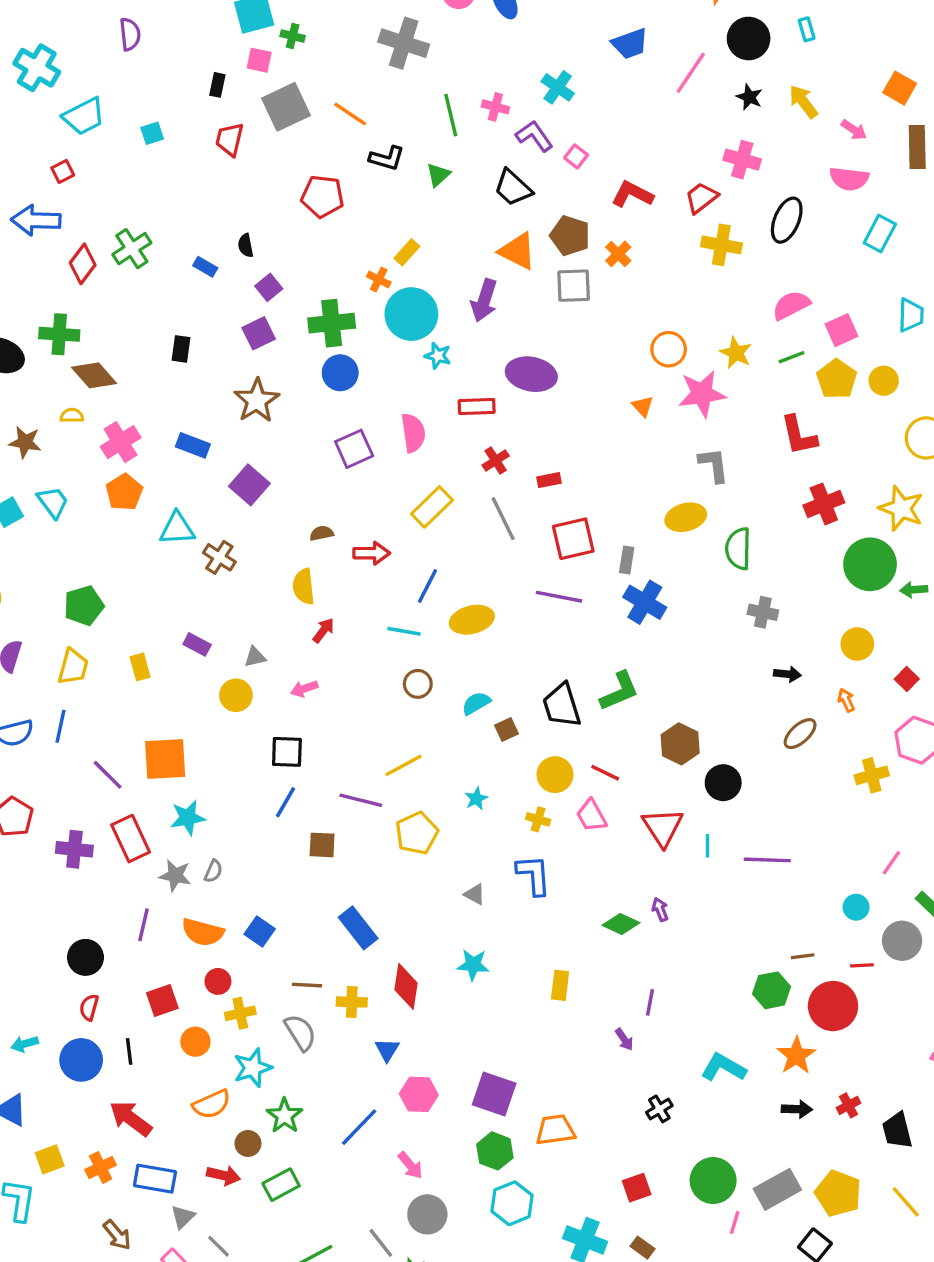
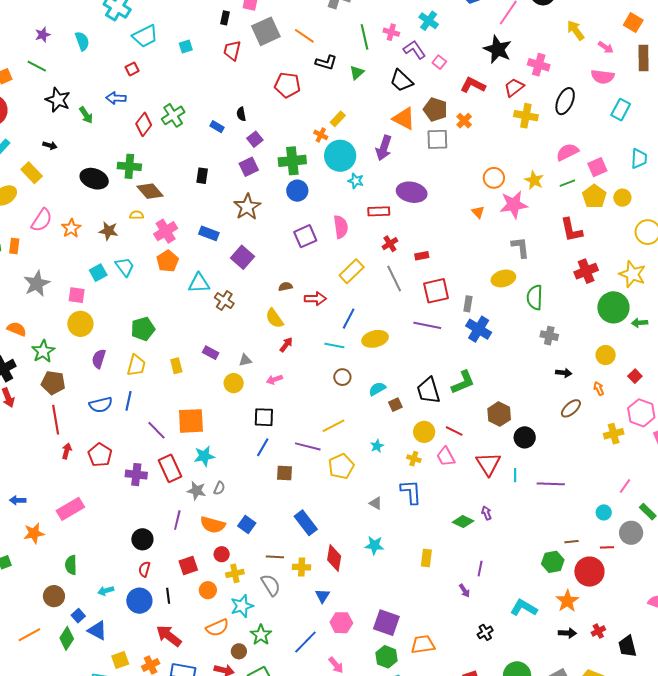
black star: (749, 97) -> (498, 49), moved, size x1.8
blue arrow: (36, 220) -> (116, 98), size x0.7
yellow semicircle: (304, 587) -> (274, 318), turned -30

